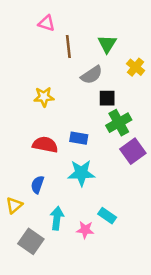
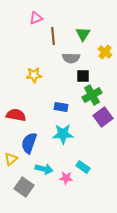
pink triangle: (46, 23) -> (36, 18), turned -40
gray semicircle: (92, 75) -> (71, 58), turned 36
red semicircle: (45, 145) -> (16, 115), moved
blue semicircle: (37, 185) -> (29, 143), size x1.5
cyan arrow: (57, 218) -> (44, 169), turned 96

